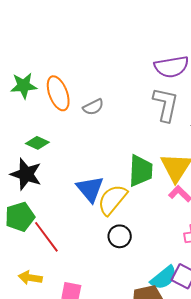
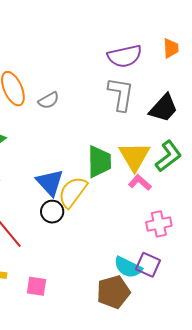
black circle: (120, 236) -> (52, 212), moved
cyan semicircle: (164, 278) -> (128, 267), turned 68

